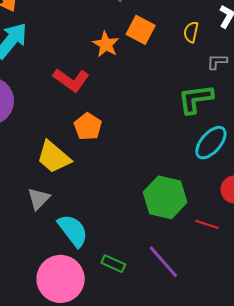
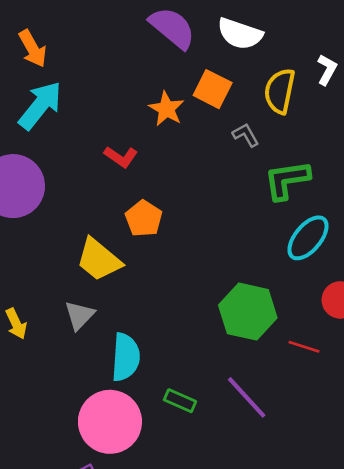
yellow semicircle: (191, 32) -> (280, 91), size x1.6
gray L-shape: (217, 62) -> (246, 135), moved, turned 60
red L-shape: (71, 80) -> (121, 157), size x0.7
cyan semicircle: (73, 230) -> (126, 357), turned 42

